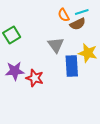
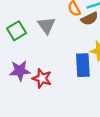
gray triangle: (56, 45) -> (46, 25), moved

